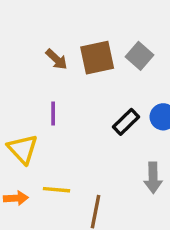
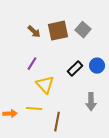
purple line: (53, 113) -> (32, 64), turned 32
yellow triangle: (23, 149) -> (45, 85), moved

